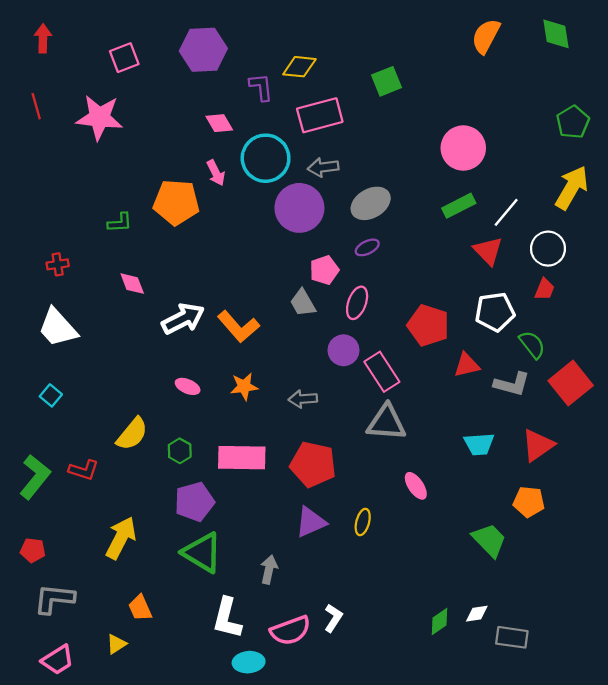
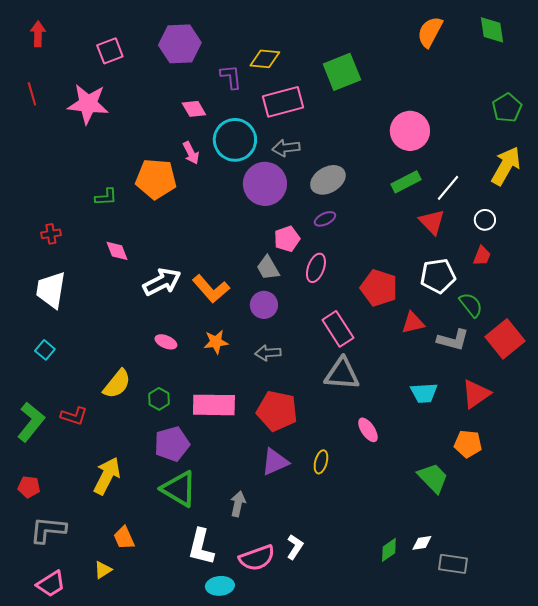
green square: (386, 81) -> (342, 72), size x1.4
white circle: (548, 249) -> (485, 220), size x0.7
white trapezoid: (58, 328) -> (51, 290), turned 51
purple circle: (343, 350) -> (264, 305), moved

